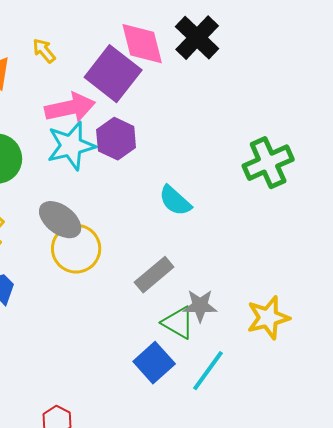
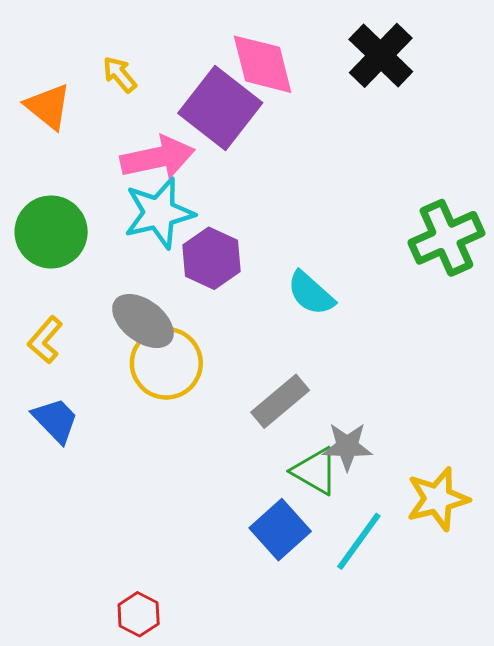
black cross: (197, 38) -> (381, 55), moved
purple hexagon: (116, 139) -> (212, 258), moved
yellow star: (268, 318) -> (438, 499), moved

